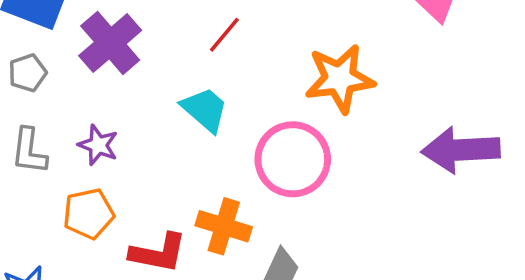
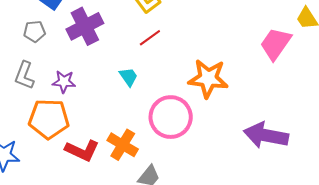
cyan trapezoid: (205, 110) -> (128, 77), size x0.7
purple star: (98, 145) -> (64, 82), turned -30
orange pentagon: (89, 214) -> (49, 119), size x1.4

